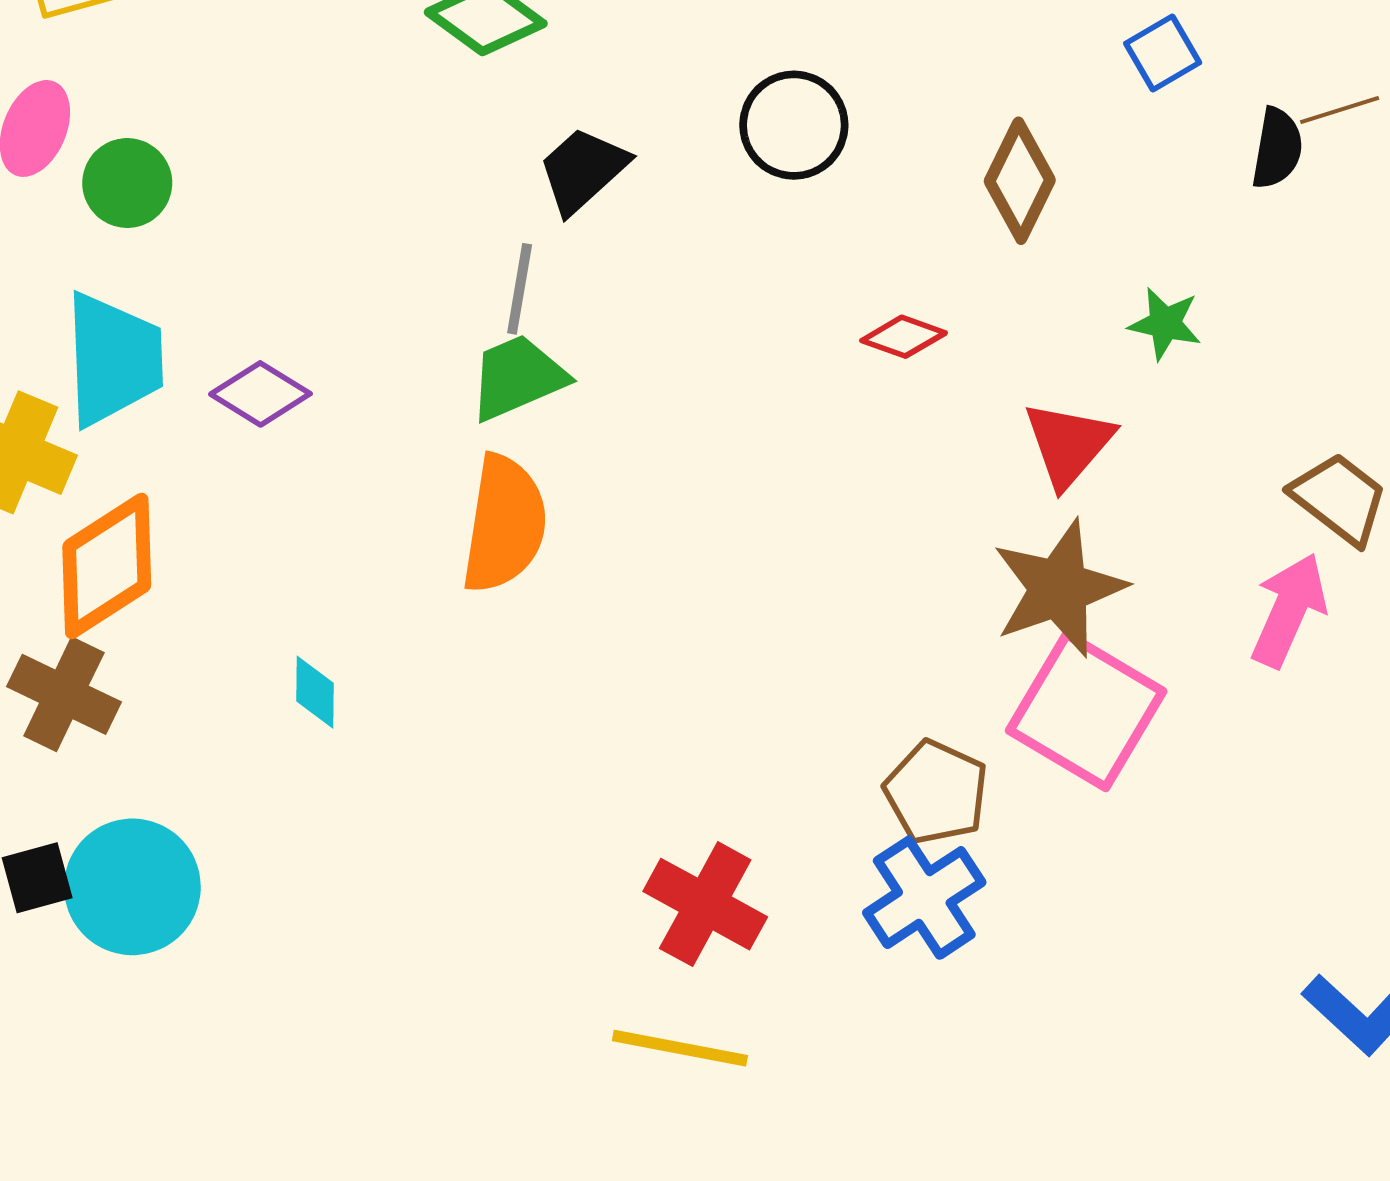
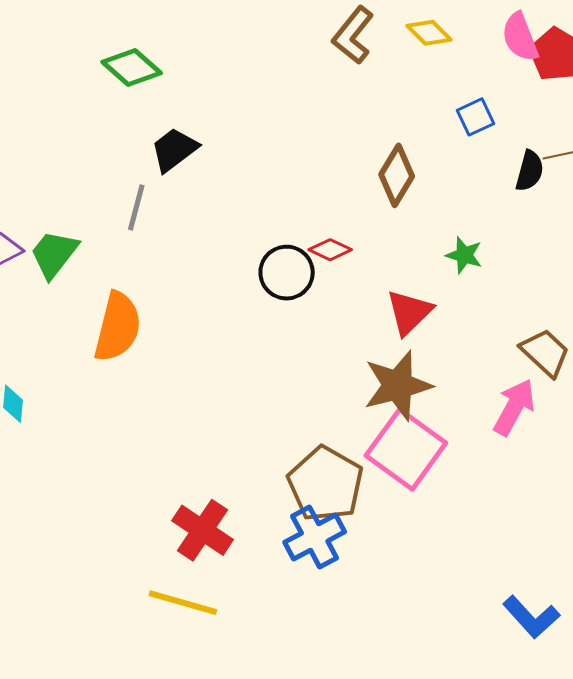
black circle: (794, 125) -> (287, 273), moved
green trapezoid: (518, 377) -> (54, 254), moved, turned -34
brown pentagon: (936, 792) -> (326, 484), size x1.4

